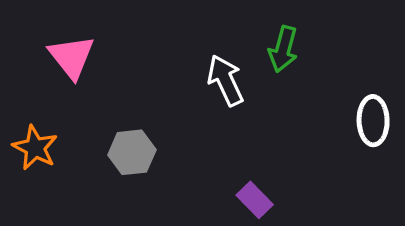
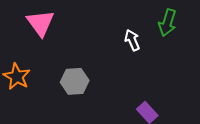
white arrow: (225, 80) -> (132, 40), size x0.7

